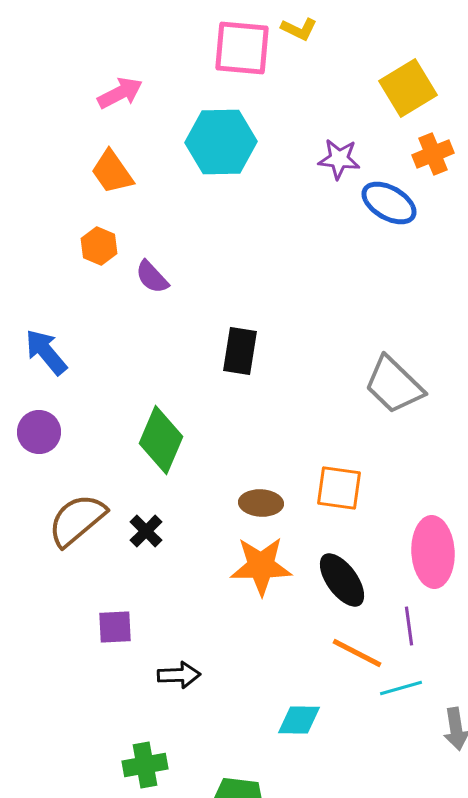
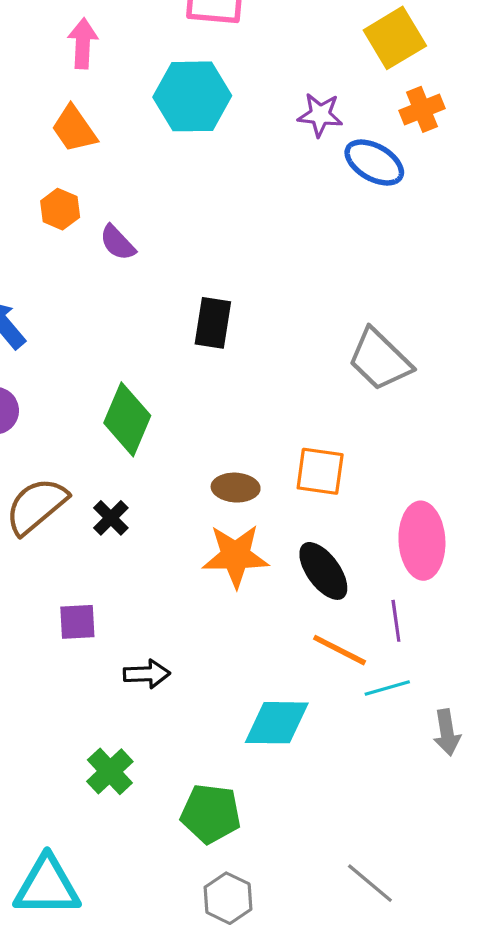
pink arrow: (120, 93) -> (83, 43), turned -60
cyan diamond: (299, 720) -> (277, 723), size x1.4
green cross: (145, 765) -> (110, 771), turned -33

